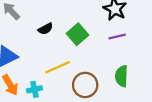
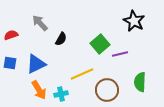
black semicircle: (45, 29) -> (61, 39), moved, turned -32
purple line: (117, 36) -> (120, 54), moved

